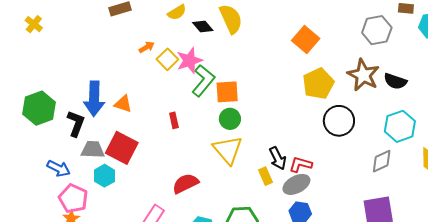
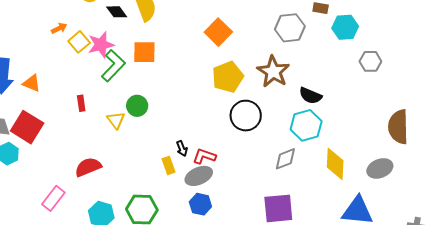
black semicircle: (395, 81) -> (310, 96), moved
orange square: (227, 92) -> (144, 52), moved
yellow triangle: (228, 150) -> (116, 120), moved, size x0.6
black arrow: (278, 158) -> (182, 148), size x0.7

